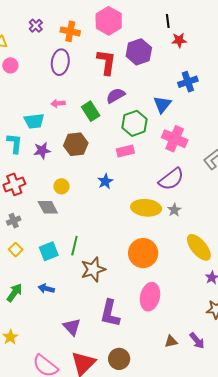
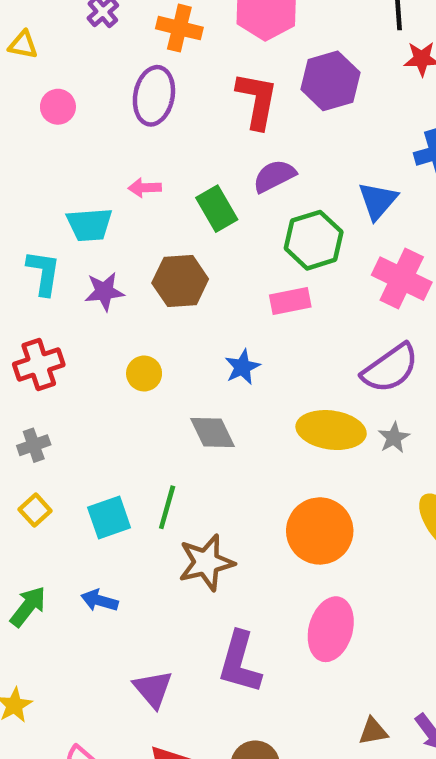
pink circle: (10, 65) -> (58, 107), moved
gray diamond: (48, 207) -> (212, 433), moved

